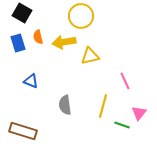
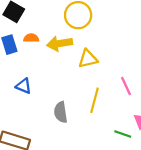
orange semicircle: (38, 37) -> (31, 38), turned 104
yellow line: (103, 106) -> (94, 100), moved

